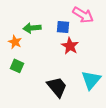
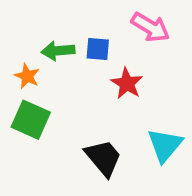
blue square: (63, 27) -> (98, 49), moved
green square: (17, 66) -> (31, 120), size x1.5

